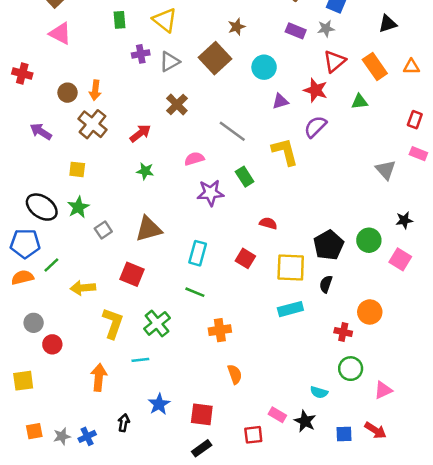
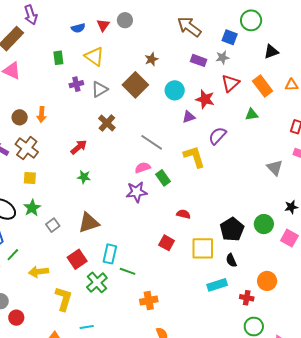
red star: (316, 90) -> (205, 99), moved
brown cross: (93, 124) -> (27, 148), moved
pink semicircle: (194, 159) -> (143, 168), moved
cyan rectangle: (198, 253) -> (110, 254), moved
red square: (132, 274) -> (77, 259), turned 36
black semicircle: (326, 284) -> (231, 260), turned -40
cyan rectangle: (290, 309) -> (217, 285), moved
green cross: (157, 323) -> (97, 282), moved

